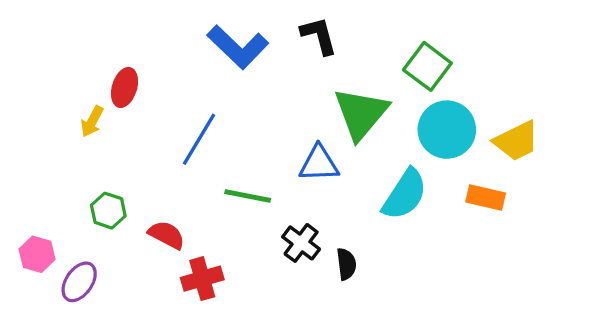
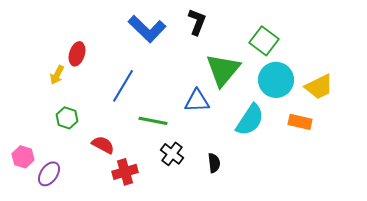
black L-shape: (319, 36) -> (197, 22), turned 36
green hexagon: (108, 211) -> (67, 118), moved
black cross: (301, 243) -> (172, 154), moved

